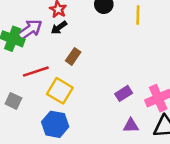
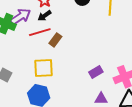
red line: (36, 72) -> (40, 32), moved
yellow square: (60, 91) -> (44, 68), turned -35

